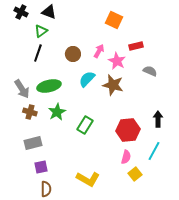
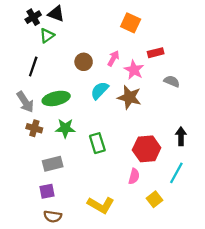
black cross: (21, 12) -> (33, 17), moved, turned 32
black line: (38, 53) -> (33, 66), moved
green star: (57, 112) -> (65, 128), turned 30
green rectangle: (85, 125) -> (97, 143), turned -48
gray rectangle: (33, 143) -> (53, 164), moved
pink semicircle: (126, 157) -> (134, 176), moved
brown semicircle: (46, 189) -> (53, 216), turned 98

